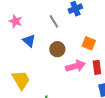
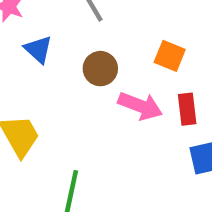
pink arrow: (76, 66) -> (140, 106), turned 36

